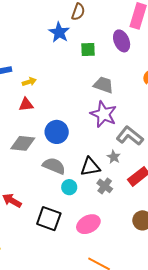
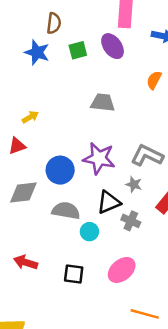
green square: (88, 49) -> (78, 50), moved
yellow arrow: (29, 82) -> (30, 117), moved
purple star: (103, 114) -> (99, 158), moved
black square: (49, 219) -> (74, 274), size x0.7

